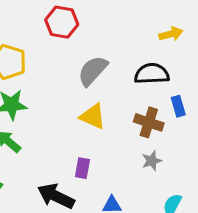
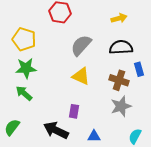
yellow arrow: (171, 34) -> (119, 18), moved
gray star: (152, 161) -> (121, 106), size x1.5

